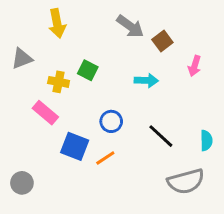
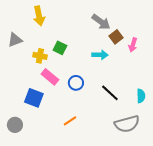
gray arrow: (130, 26) -> (101, 22), moved
brown square: (162, 41) -> (116, 37), moved
pink rectangle: (45, 113) -> (50, 77), moved
blue square: (75, 146) -> (34, 98), moved
orange line: (105, 158) -> (70, 121), moved

